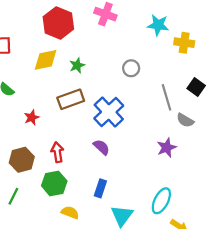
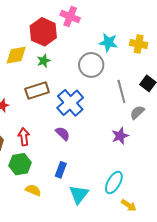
red hexagon: (58, 23) -> (43, 32), moved
cyan star: (158, 25) -> (108, 42), moved
gray circle: (131, 68) -> (91, 65), size x1.6
gray semicircle: (185, 120) -> (137, 112), turned 105

